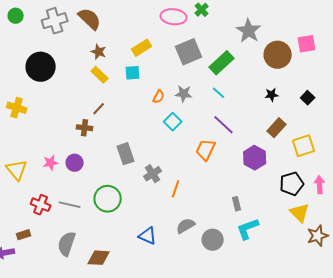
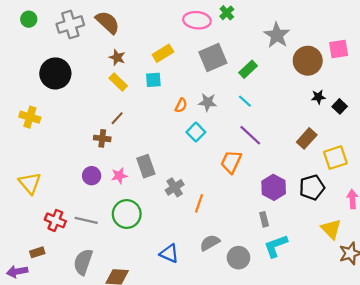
green rectangle: (222, 63) -> (248, 69), size x0.7
black star: (272, 95) -> (318, 97), moved
purple hexagon: (255, 158) -> (274, 187), moved
pink star: (51, 163) -> (119, 176), moved
black pentagon: (292, 184) -> (312, 187), moved

